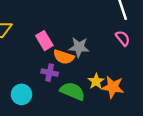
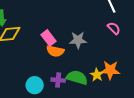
orange semicircle: (64, 57) -> (55, 51), moved
purple cross: (50, 73) -> (58, 80), moved
yellow star: (96, 81) -> (97, 75), moved

